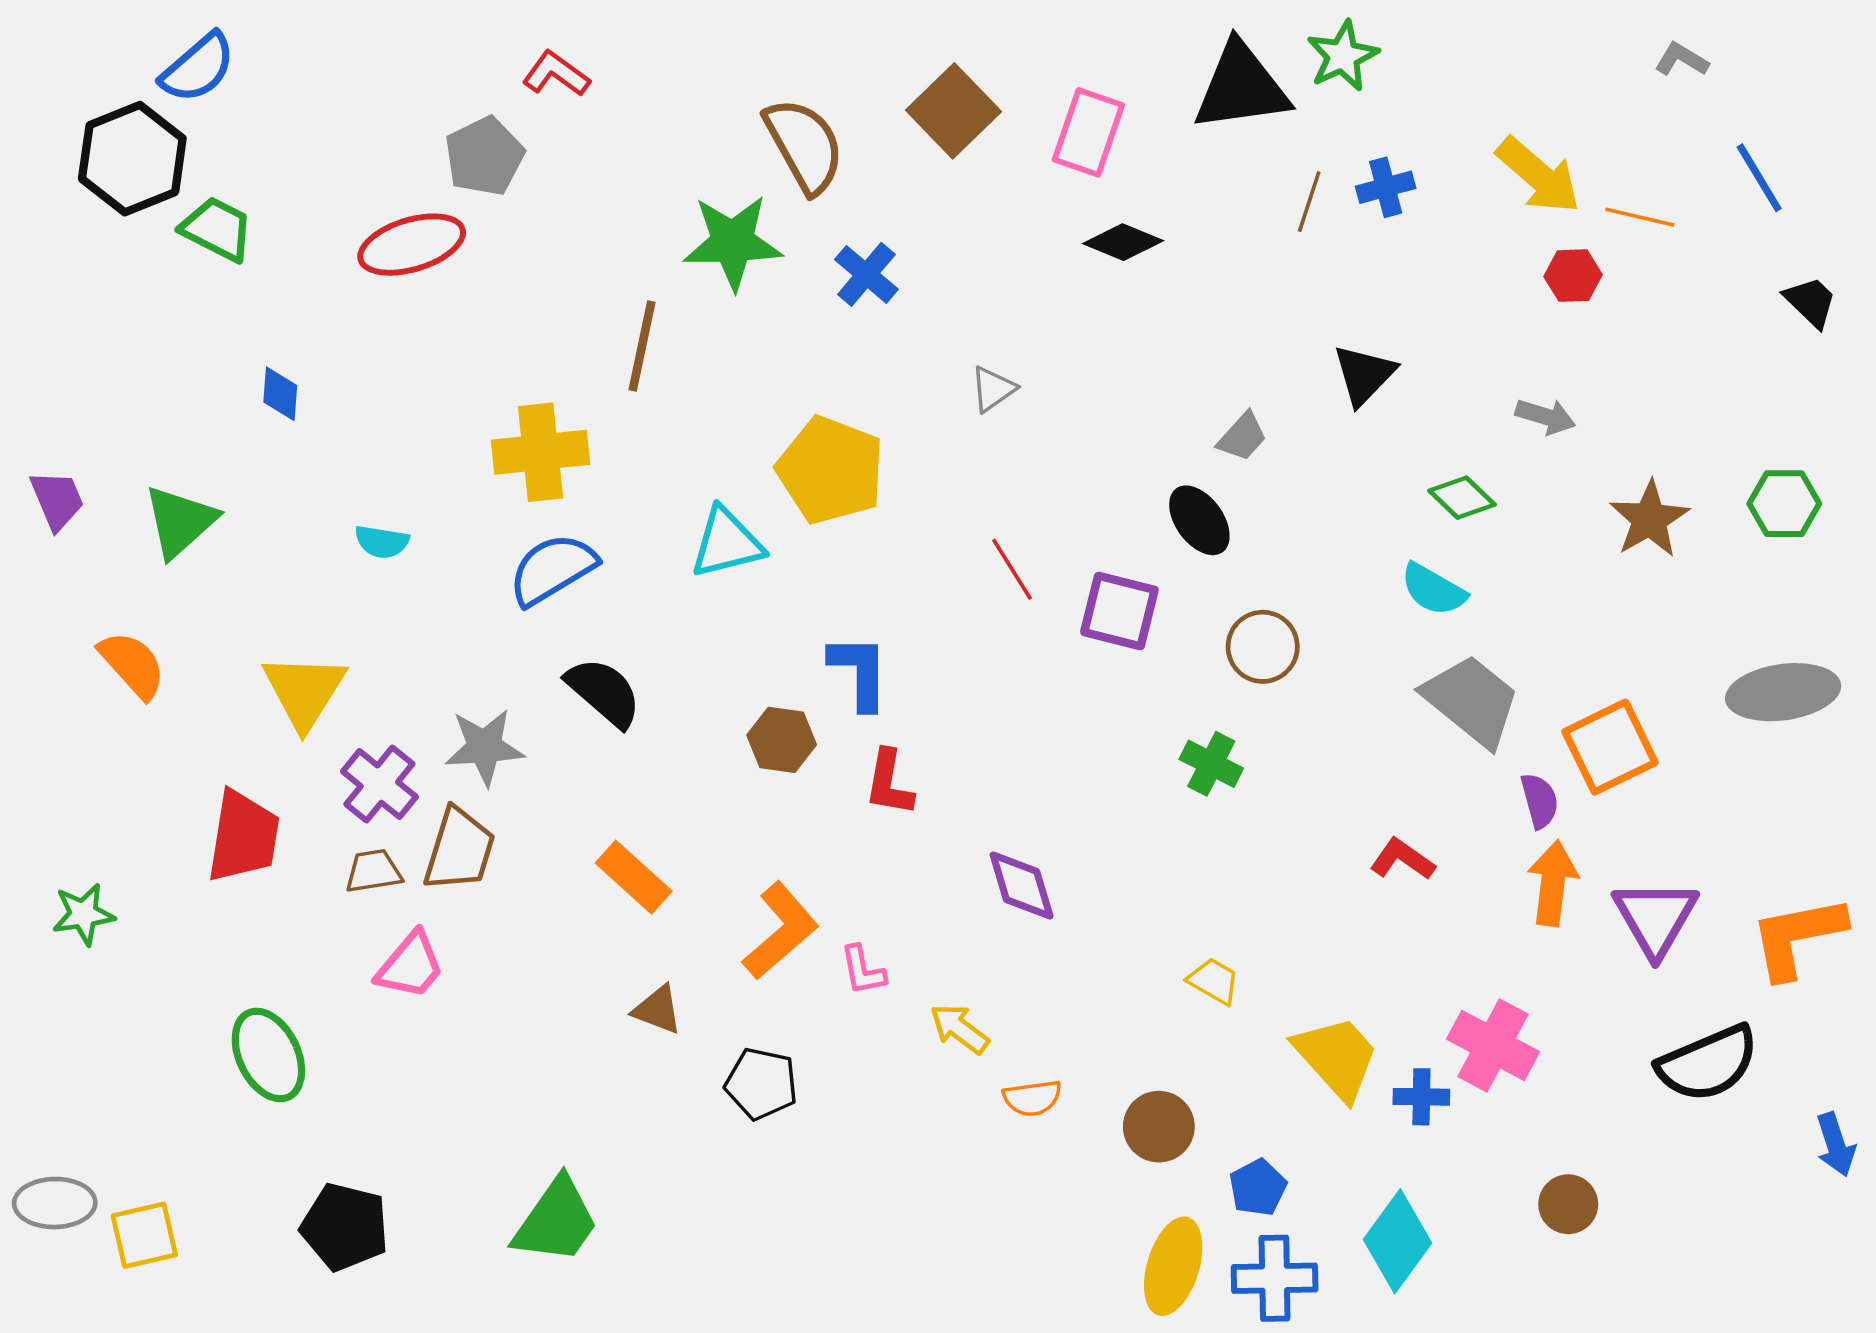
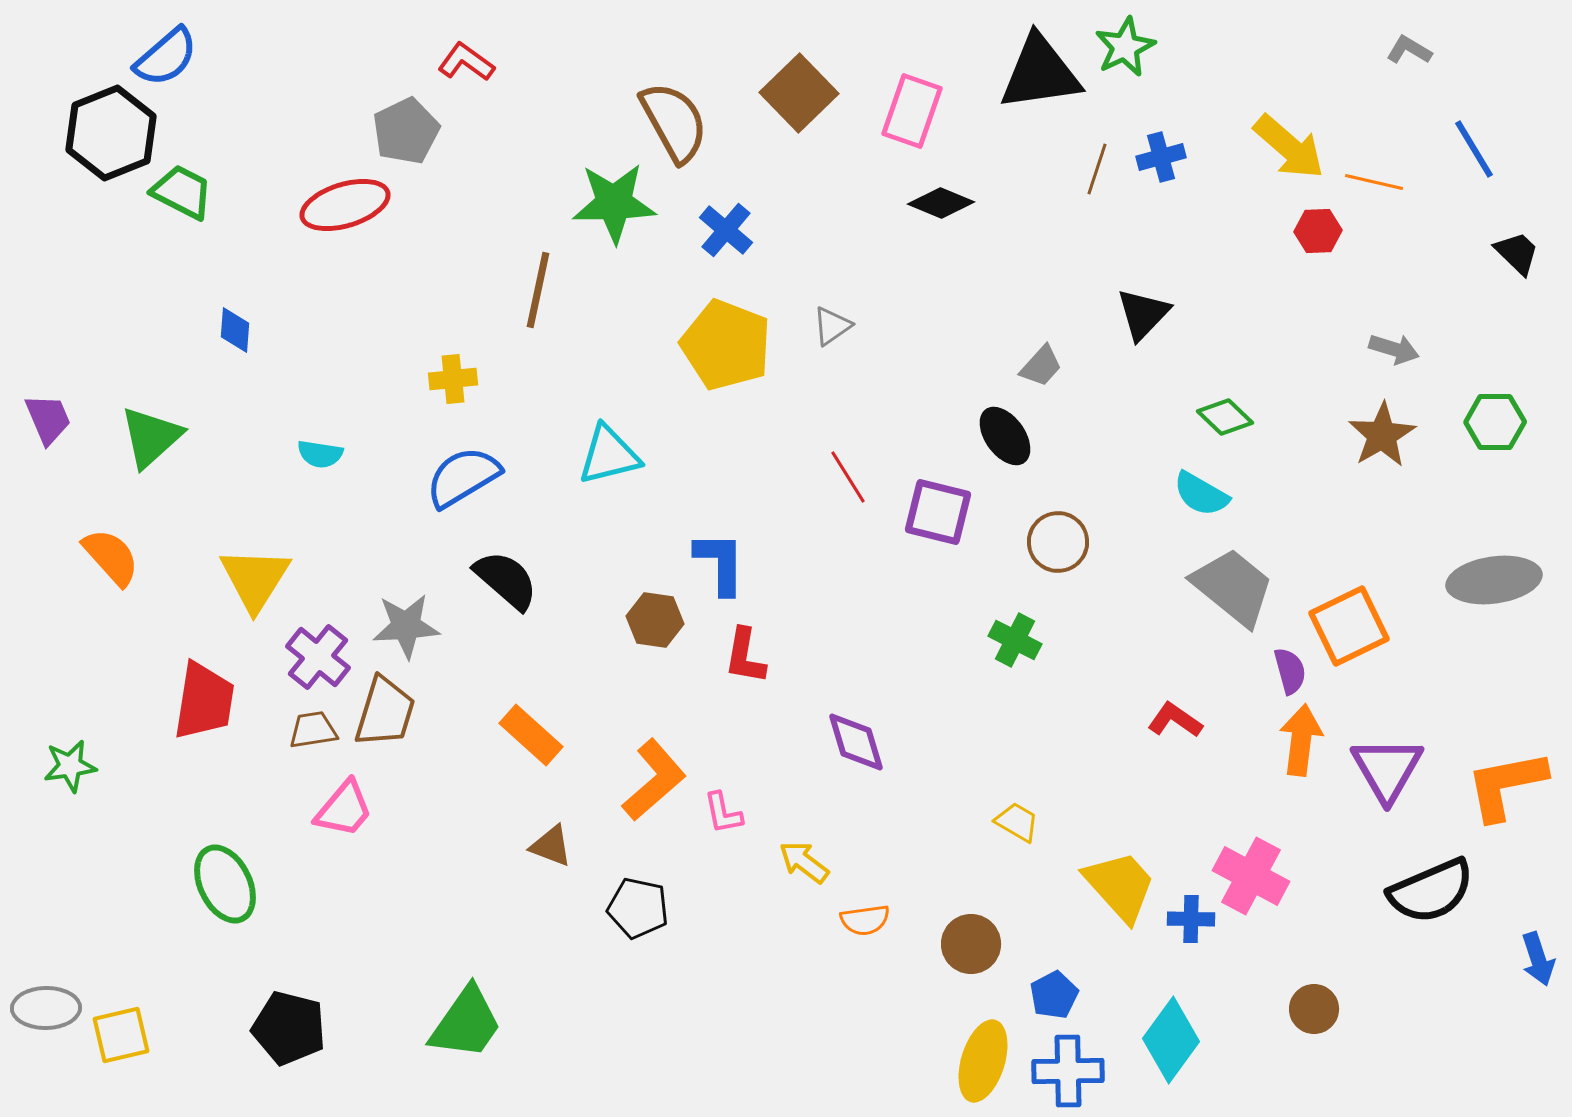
gray arrow: (1546, 416) -> (1394, 349), moved
yellow cross: (541, 452) -> (453, 379), size x0.6
yellow pentagon: (831, 470) -> (726, 345), moved

